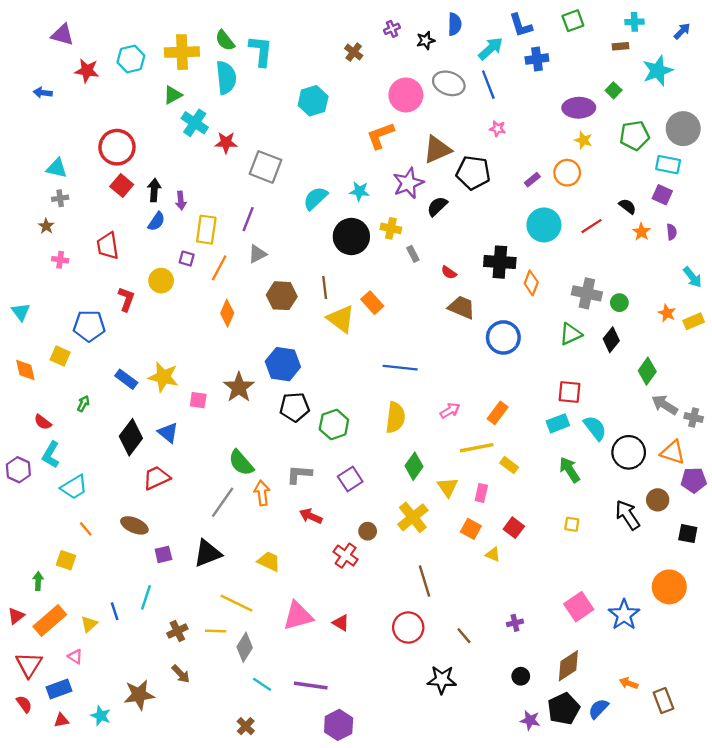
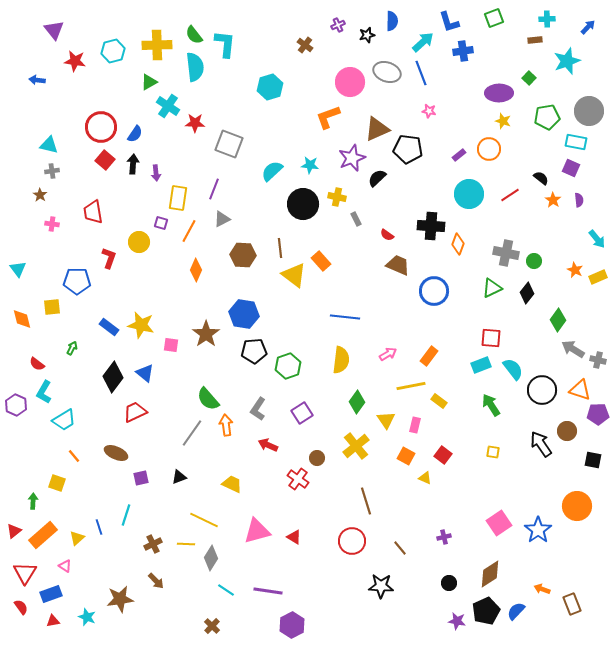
purple triangle: (62, 35) -> (54, 30), turned 35
blue semicircle: (156, 221) -> (135, 134), moved
yellow square: (60, 356) -> (52, 307), turned -30
gray L-shape: (299, 474) -> (258, 409), turned -60
black triangle: (207, 553) -> (179, 477), size x0.6

